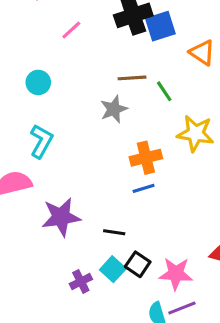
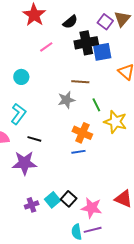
green line: (164, 91) -> (96, 105), moved
orange cross: (146, 158) -> (82, 133), turned 30
black line: (114, 232) -> (34, 139), moved

